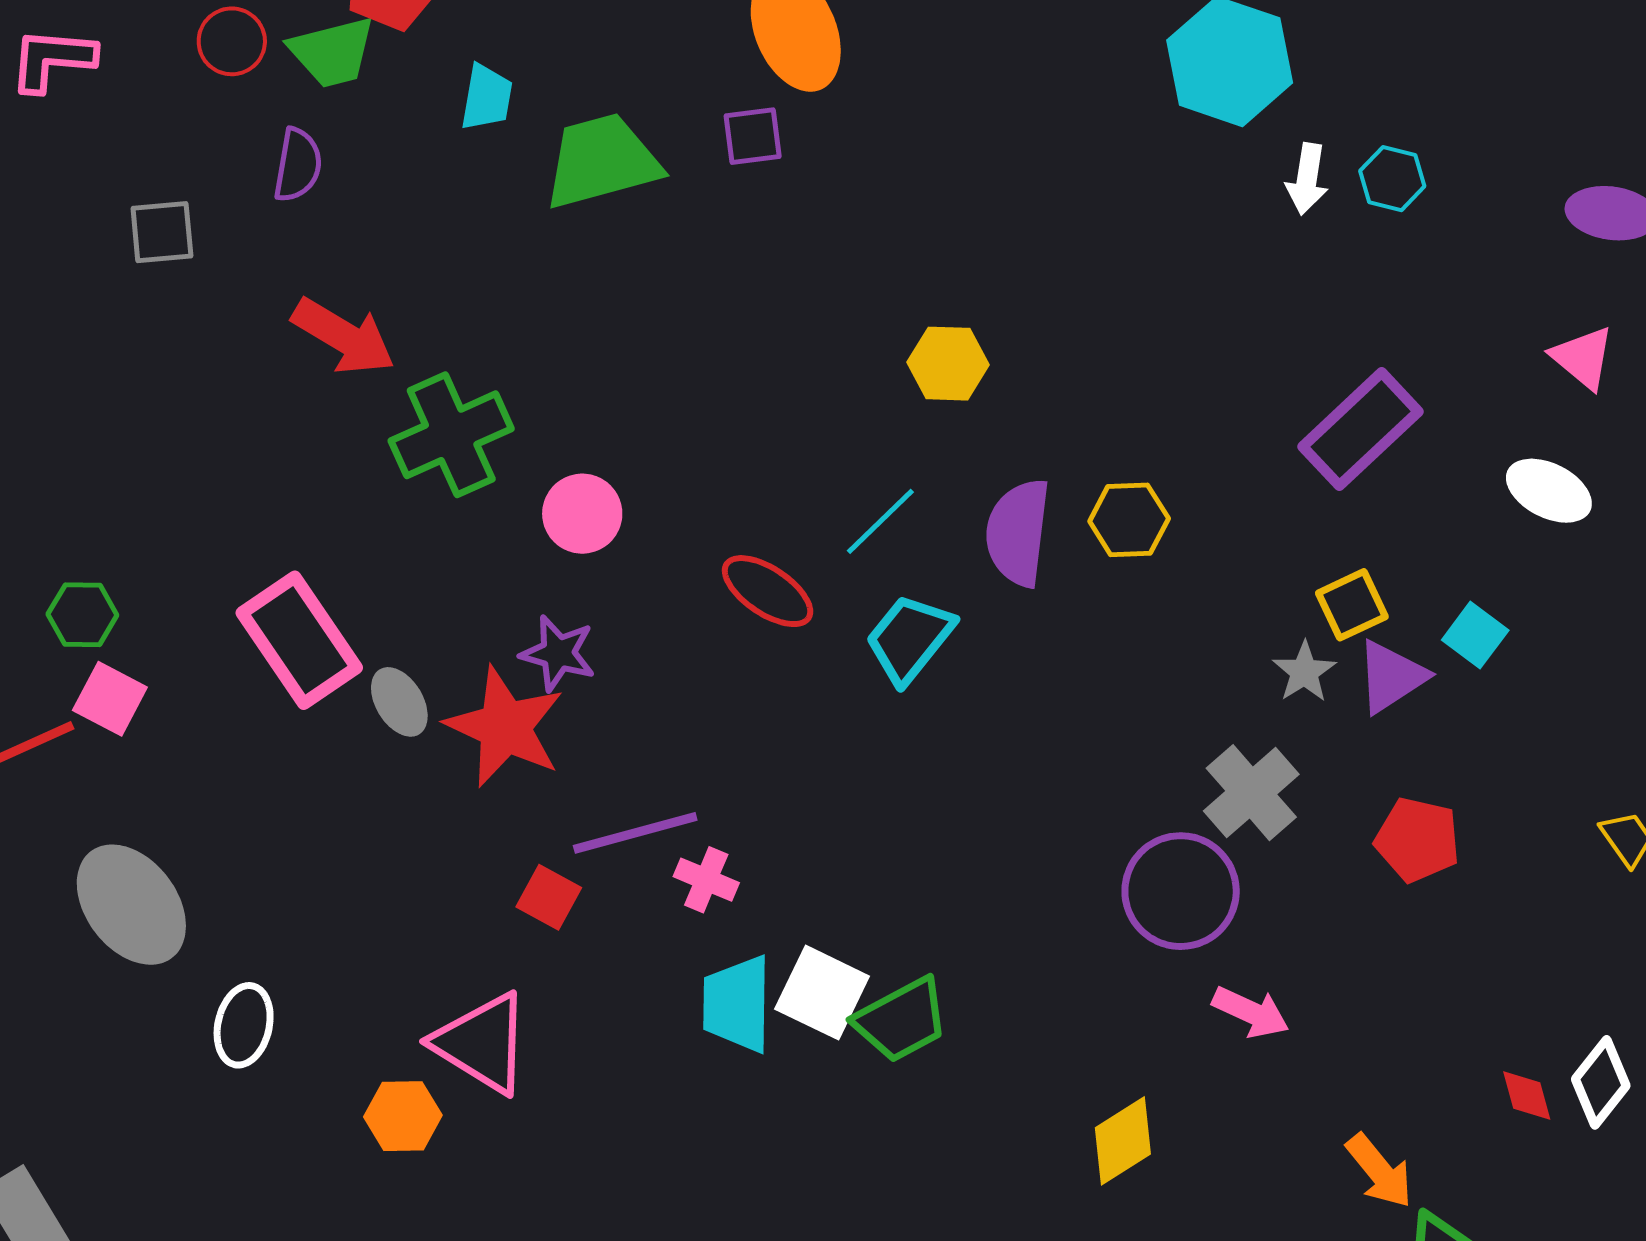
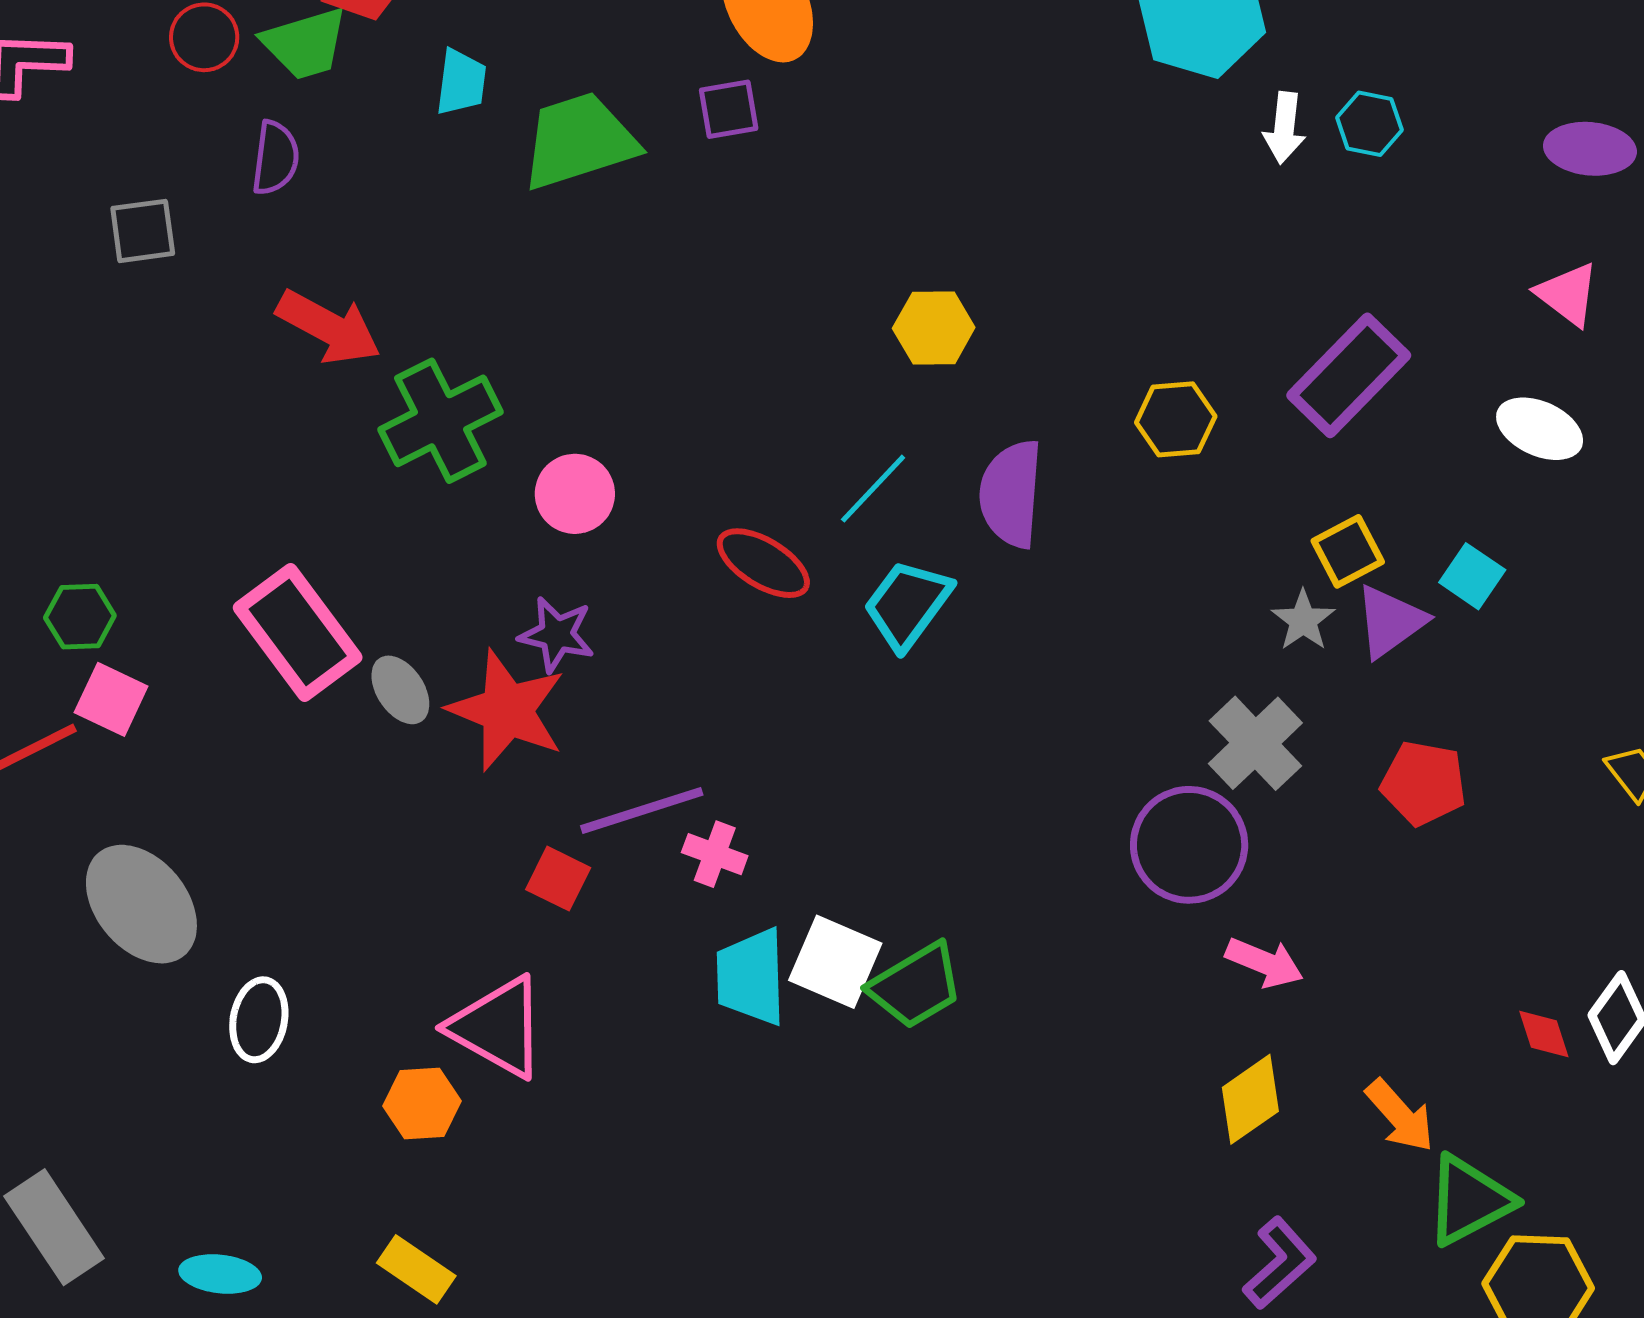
yellow hexagon: (1129, 520) -> (1176, 419), moved
yellow diamond: (1123, 1141) -> (1250, 1099), moved

